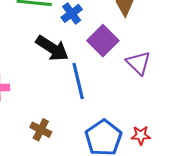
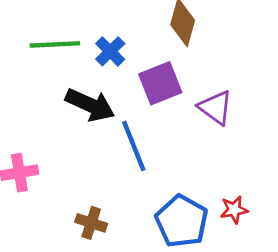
purple square: (103, 41) -> (160, 83), turned 32

